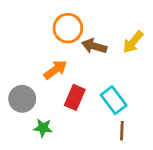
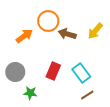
orange arrow: (55, 70) -> (24, 36), moved
brown line: (122, 131) -> (87, 95), turned 56

